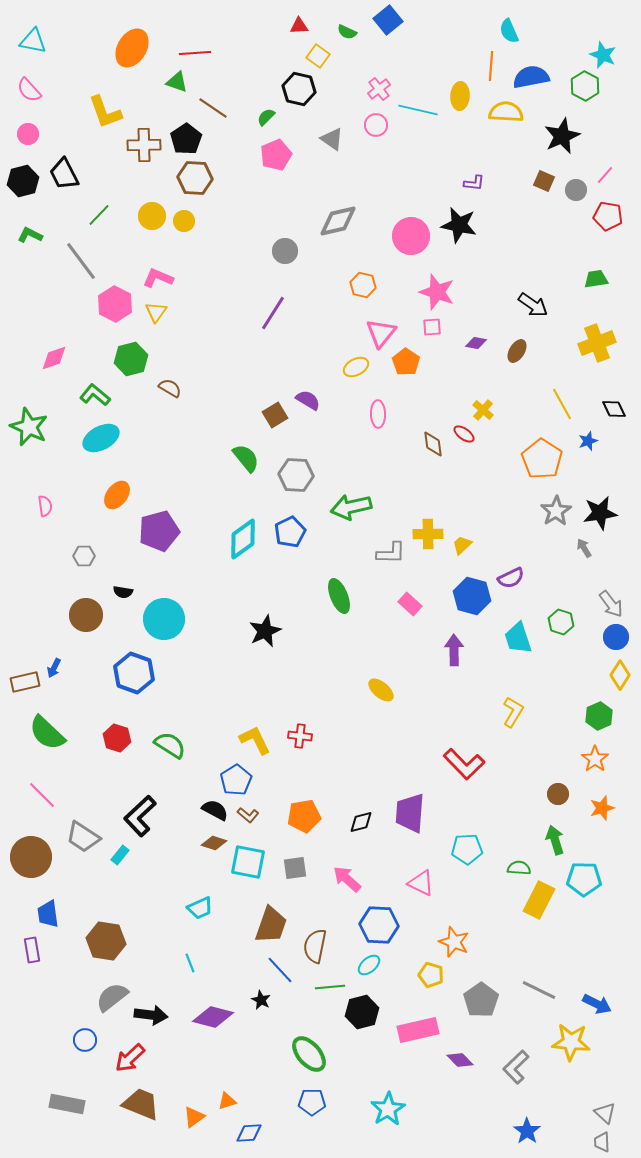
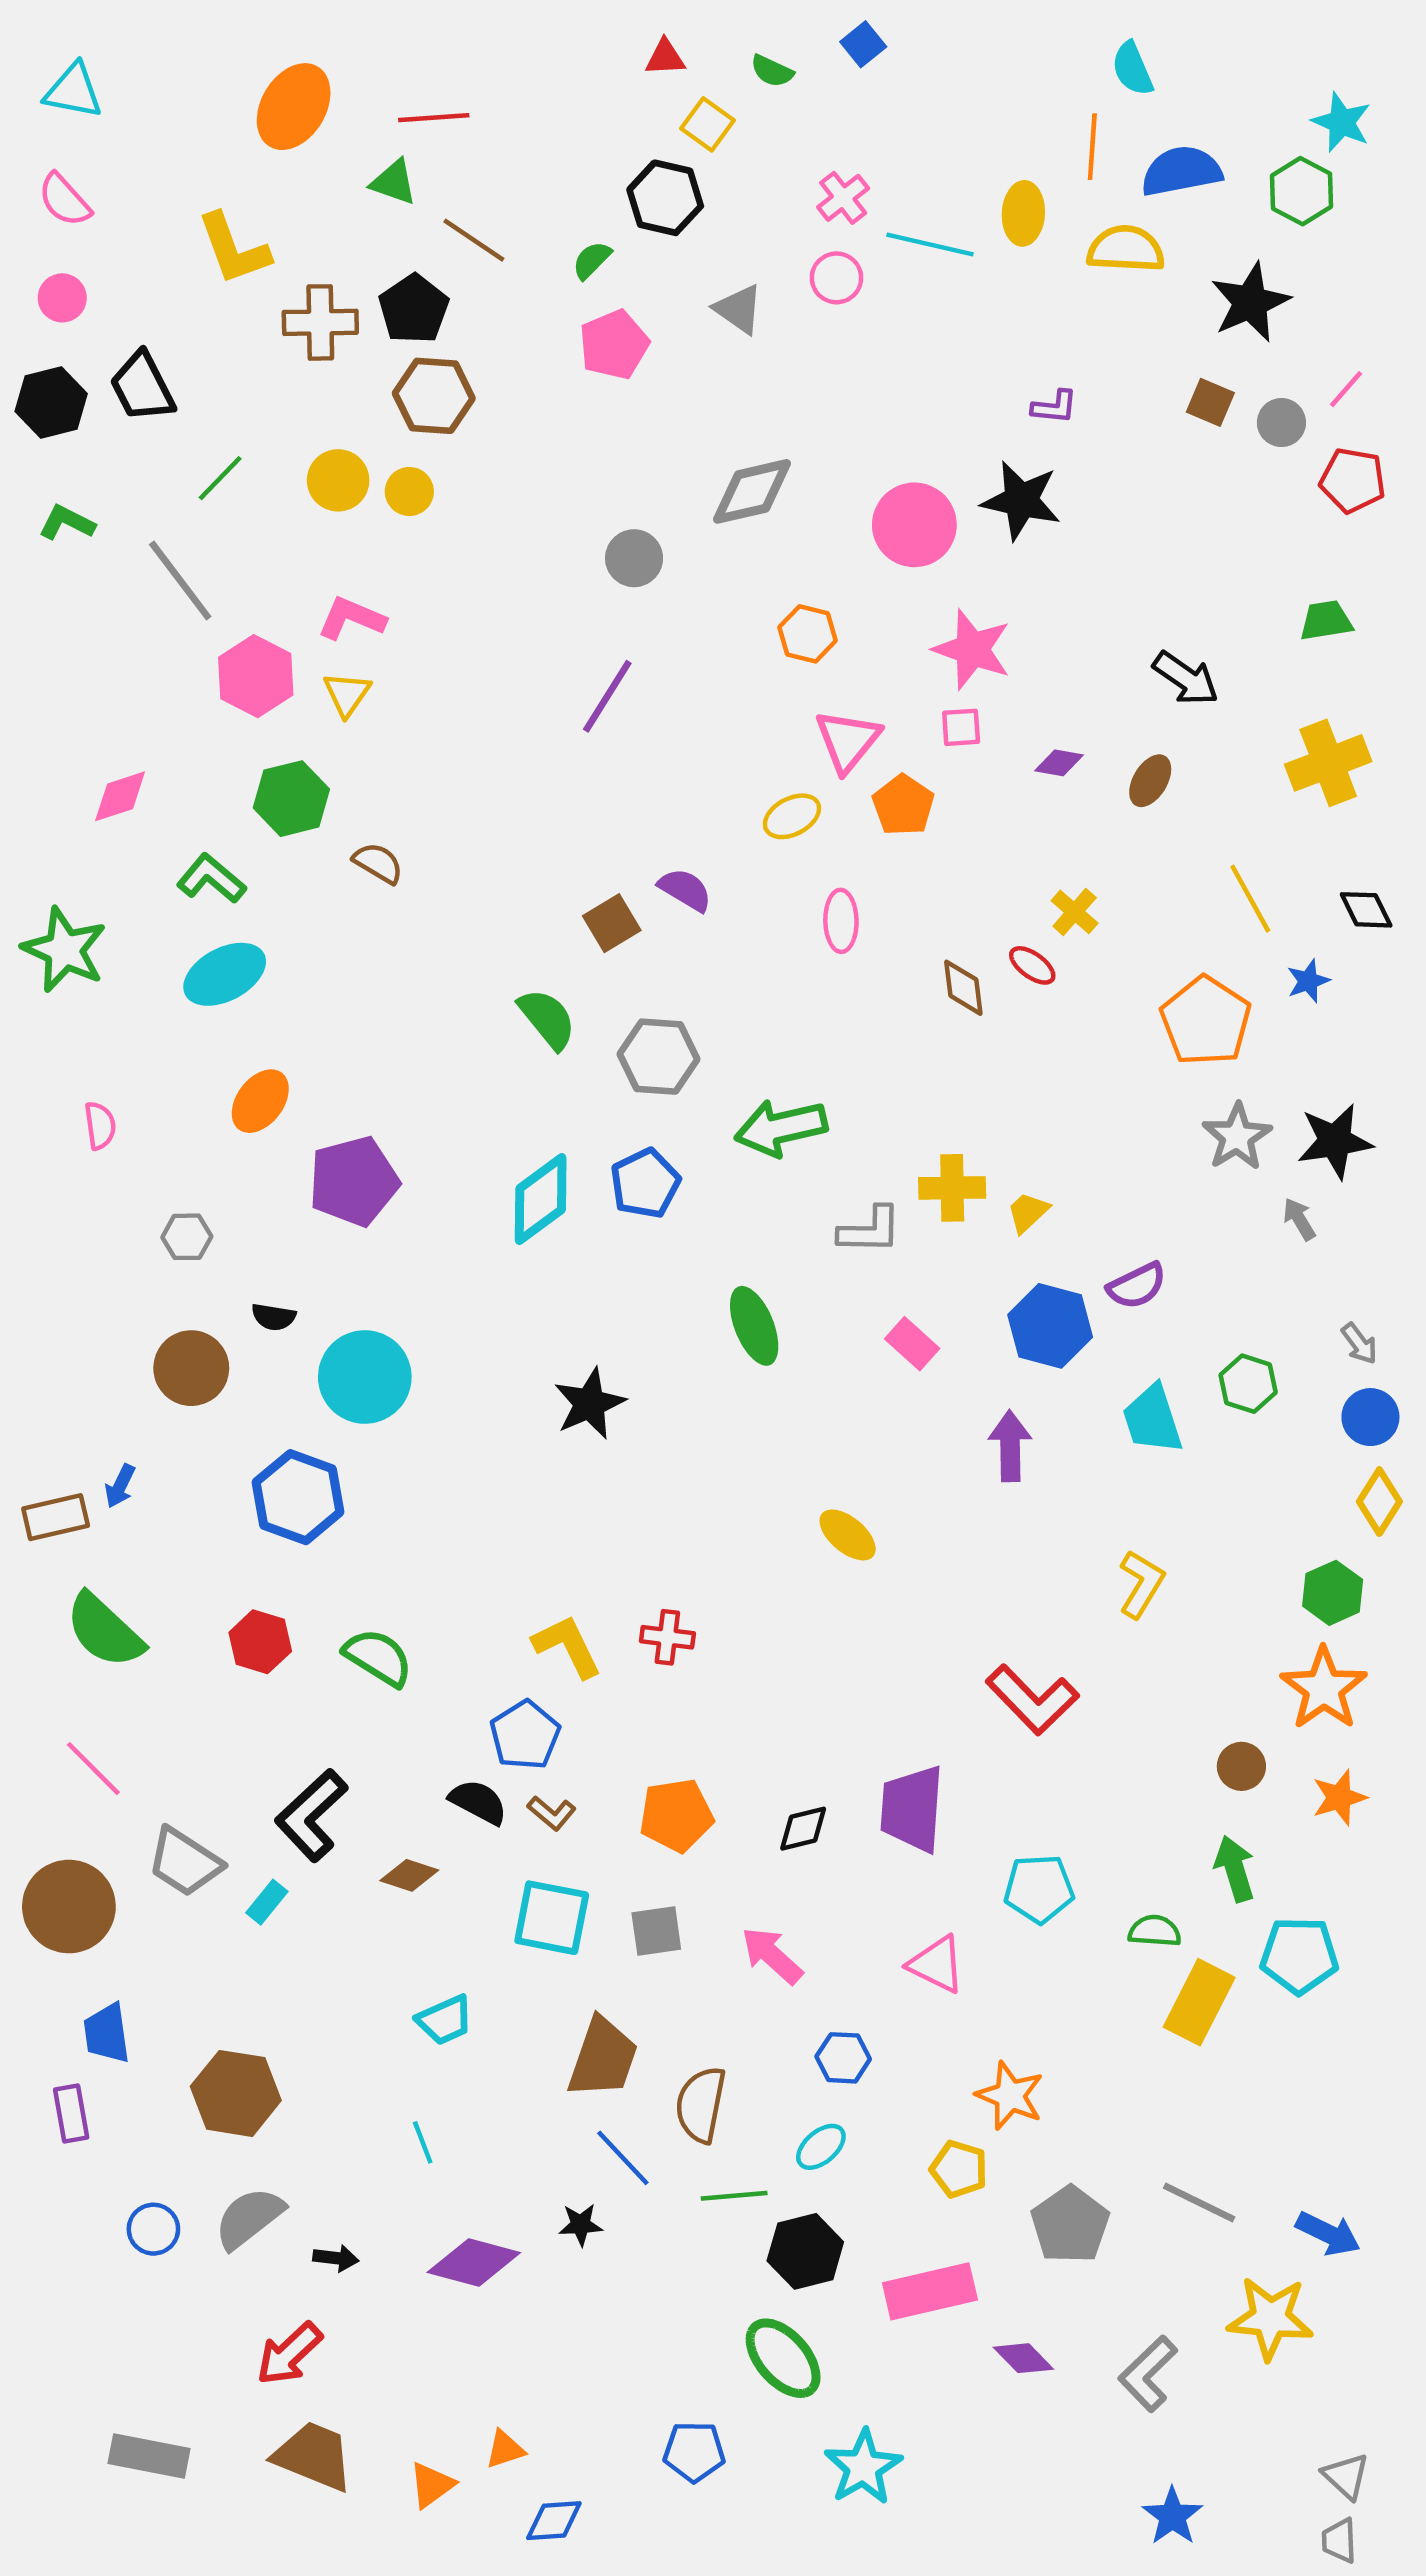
blue square: (388, 20) -> (863, 44), size x0.7
gray arrow: (611, 604) -> (1359, 1344), size x0.7
orange star: (595, 759) -> (1324, 1688), size x1.4
brown diamond: (214, 843) -> (409, 1875), moved
blue hexagon: (379, 925) -> (843, 2058), size x0.6
black star: (261, 1000) -> (581, 2225), turned -30
black arrow: (151, 1015) -> (336, 2258), size x0.6
blue circle: (85, 1040) -> (153, 2229), moved
green ellipse: (309, 1054) -> (783, 2358), moved

